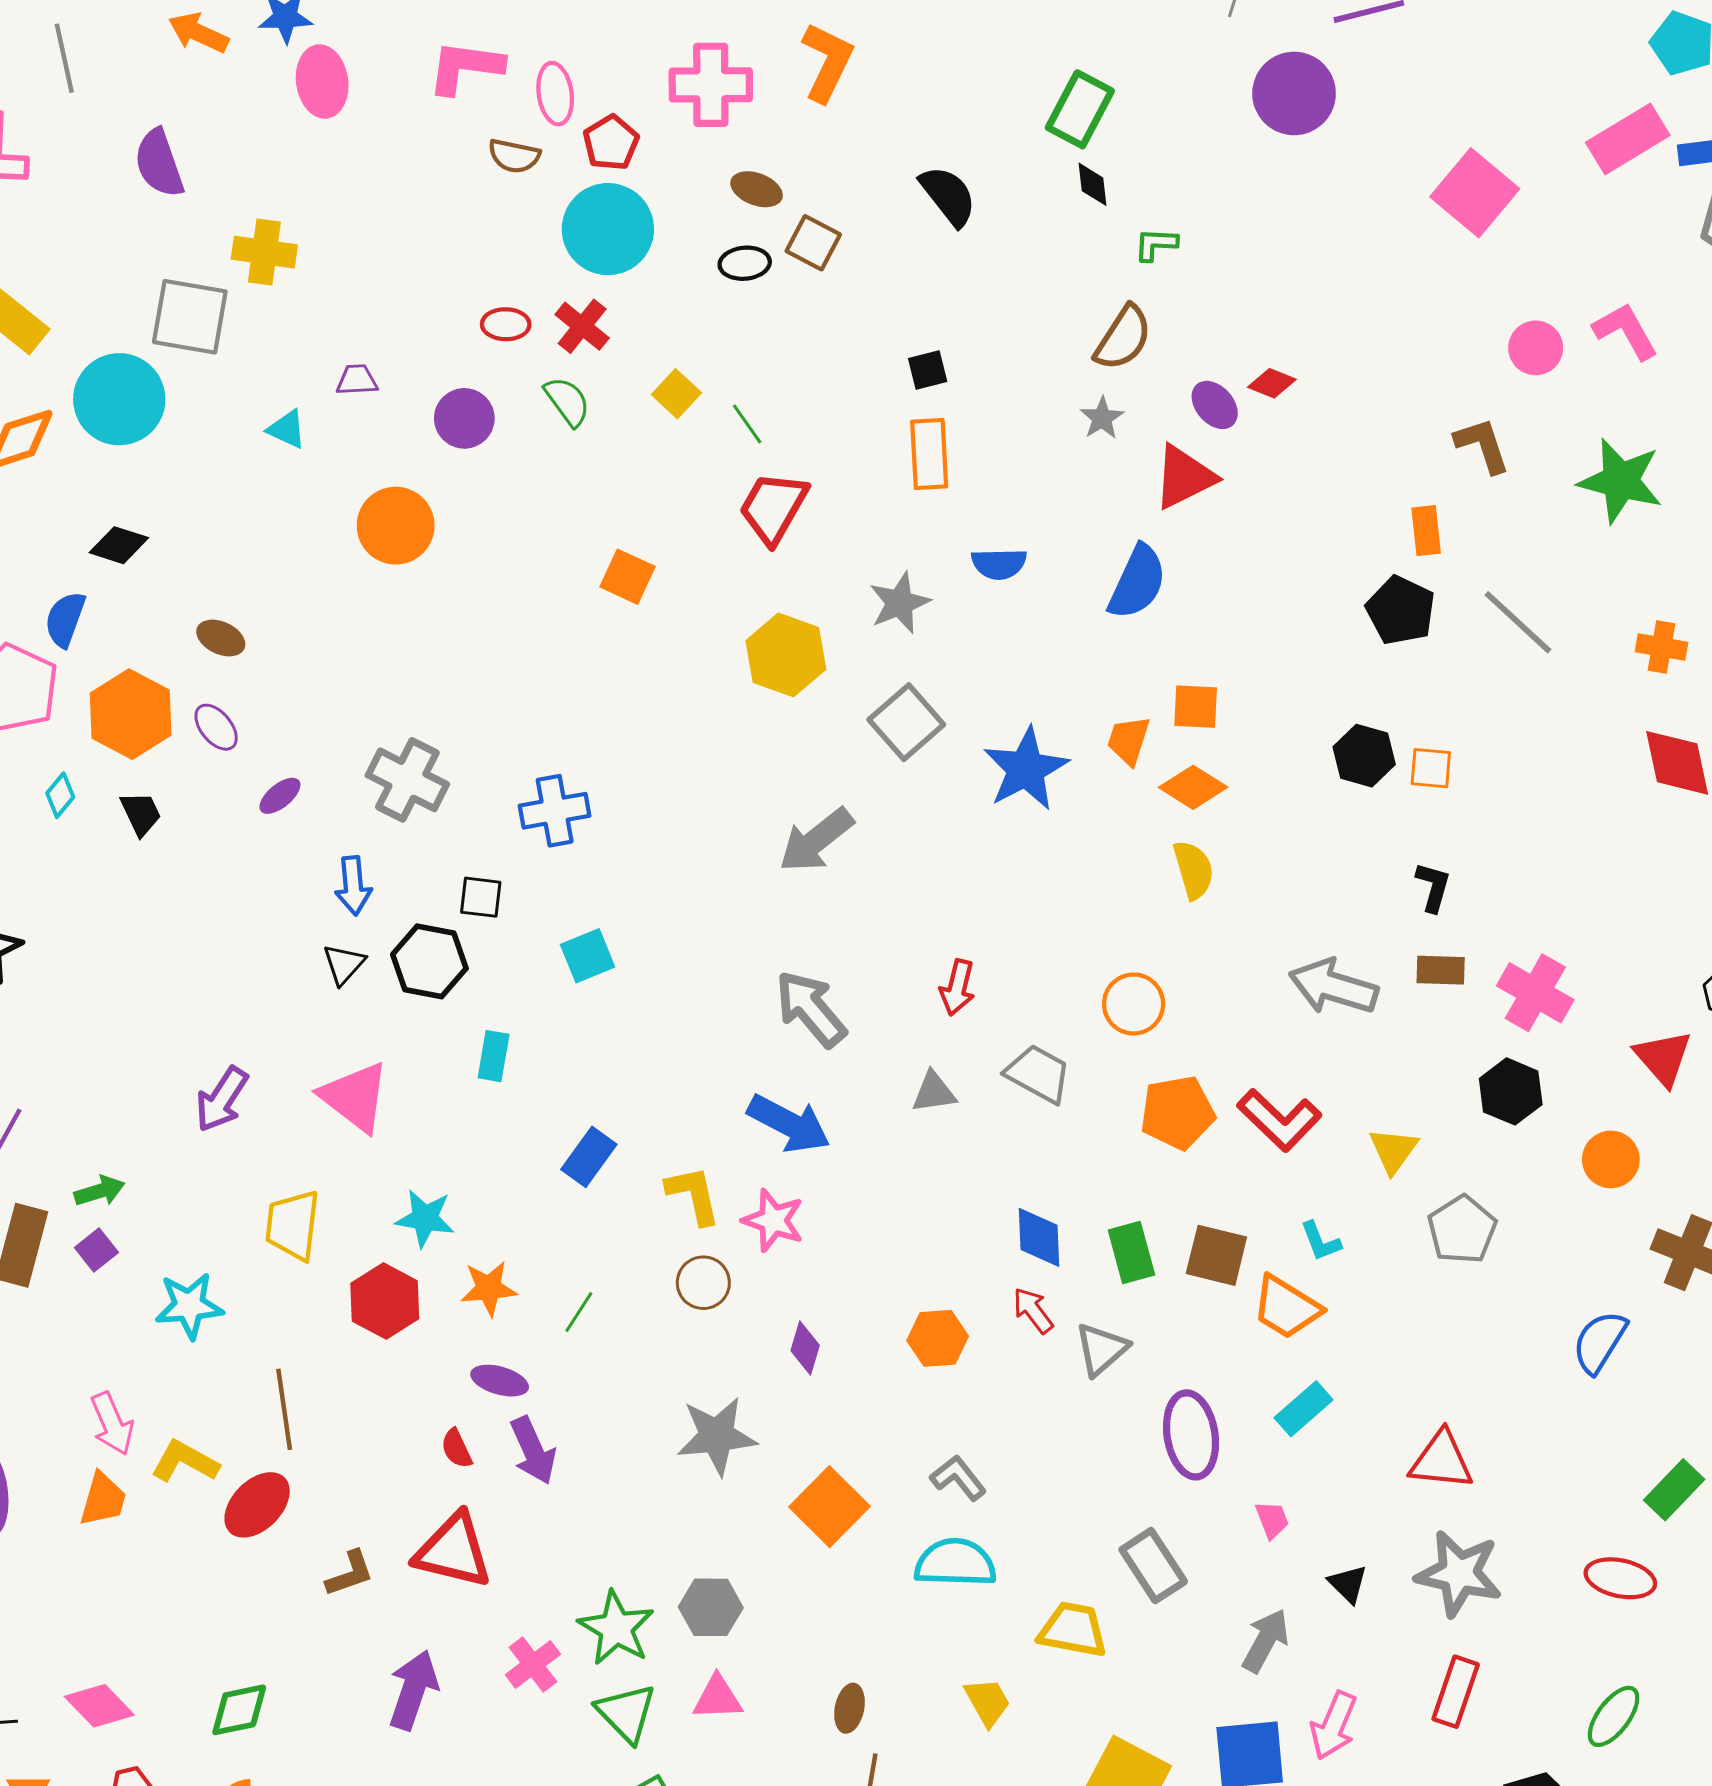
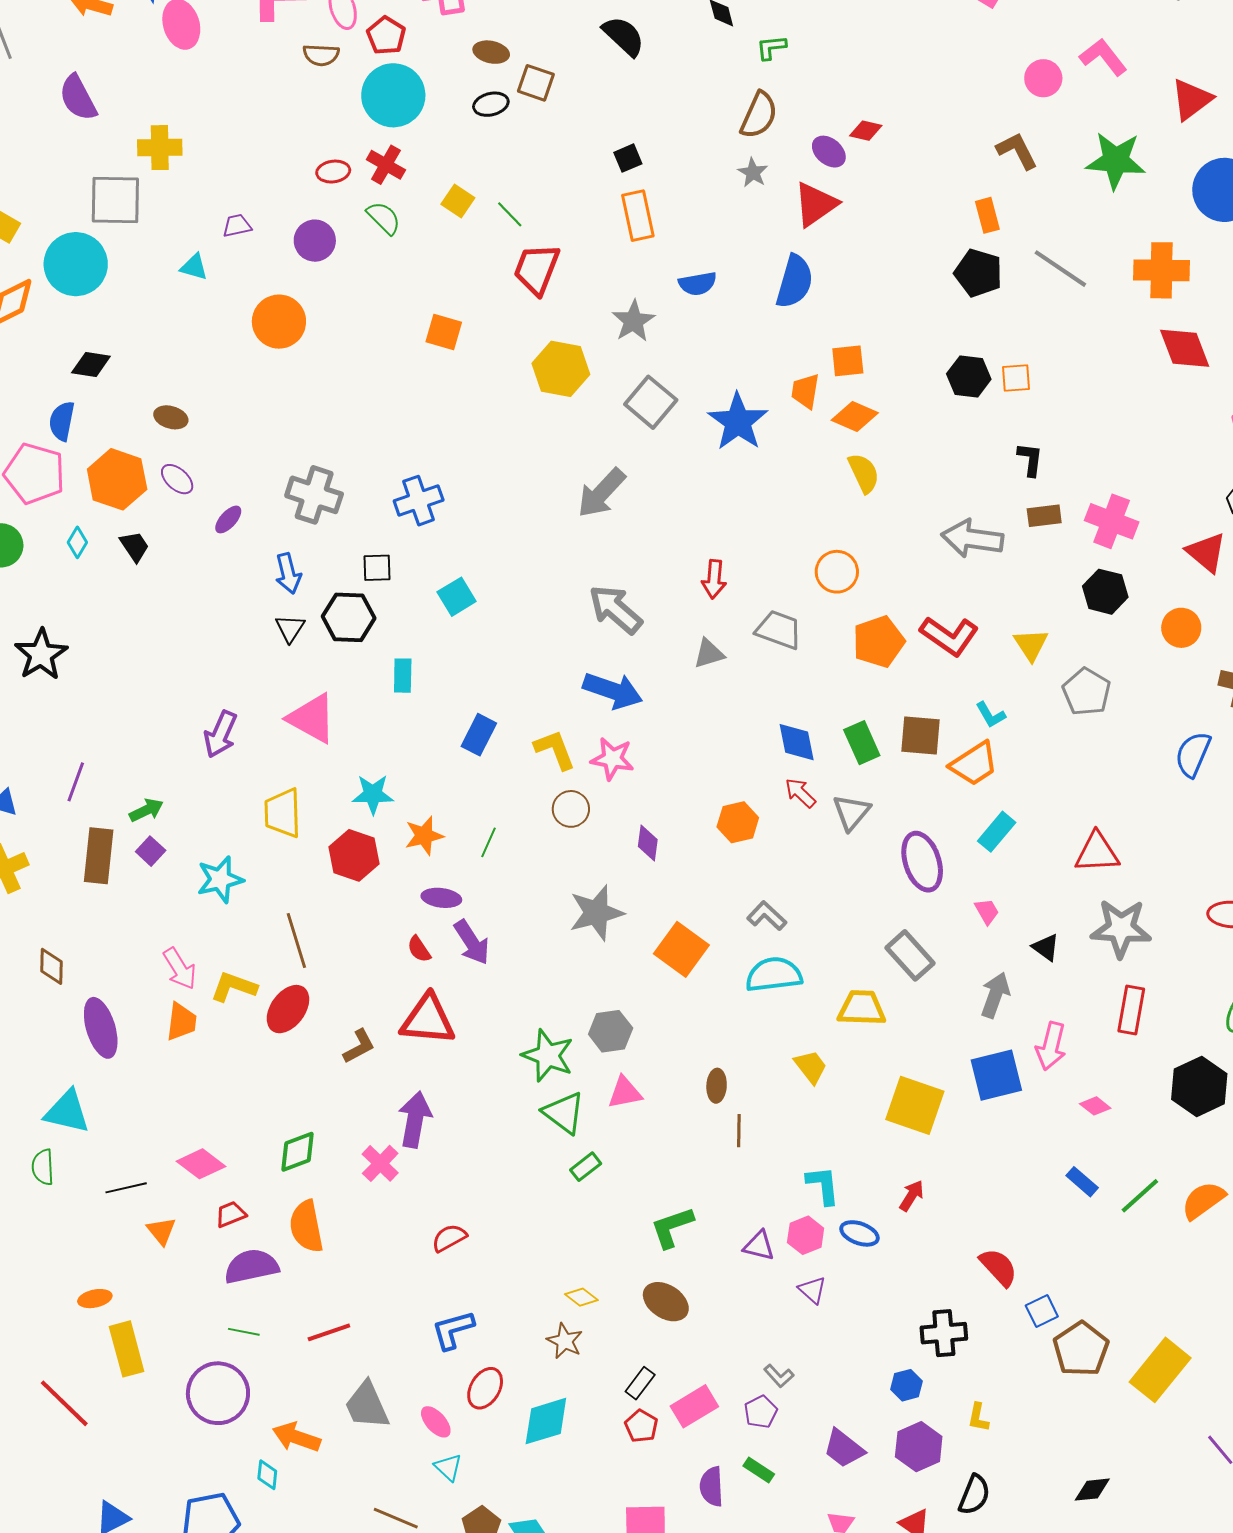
orange cross: (1661, 647) -> (1162, 270), size x1.6
orange trapezoid: (1286, 1307) -> (974, 764), turned -56
pink cross: (533, 1664) -> (380, 1163), moved

